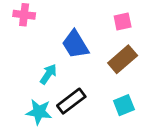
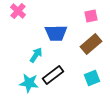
pink cross: (24, 15) -> (18, 11), turned 35
blue trapezoid: (75, 44) -> (56, 33), turned -60

